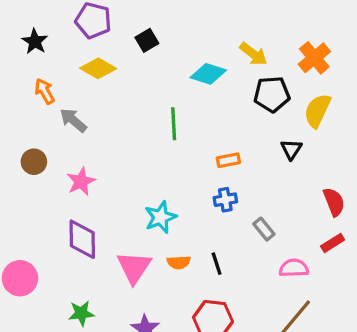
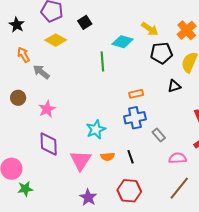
green line: (174, 124) -> (102, 61), moved
black triangle: (291, 149) -> (174, 86), turned 40
blue cross: (225, 200) -> (135, 118), size x1.5
green star: (81, 313) -> (25, 189), moved

